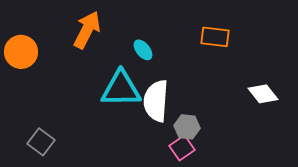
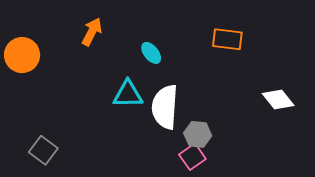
orange arrow: (87, 30) -> (92, 32), size x0.7
cyan triangle: (121, 89) -> (128, 94), size x0.7

